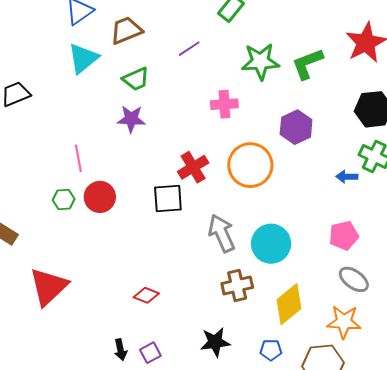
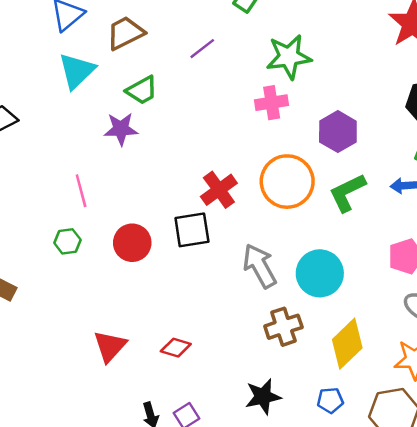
green L-shape: (307, 64) -> (347, 193), moved
pink cross: (224, 104) -> (272, 103), moved
purple star: (131, 119) -> (121, 129), moved
red circle: (100, 197) -> (132, 243), moved
red triangle: (49, 287) -> (110, 346), moved, size x0.7

